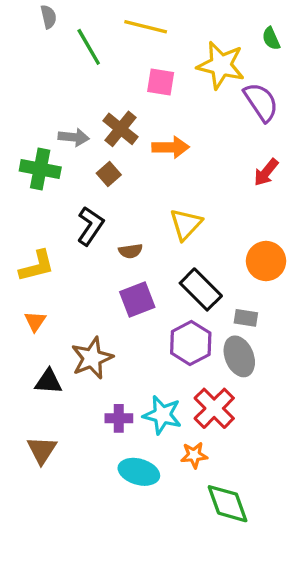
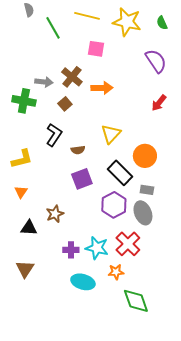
yellow star: (221, 65) -> (127, 22), moved
orange circle: (266, 261) -> (145, 156), moved
brown star: (92, 358) -> (55, 214), size x0.7

